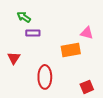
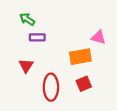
red triangle: (14, 58) -> (26, 66), moved
red square: (87, 87) -> (84, 84), moved

